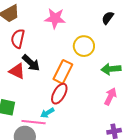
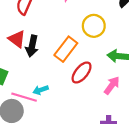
black arrow: (31, 63) -> (32, 46), moved, turned 48
red ellipse: (59, 94) -> (82, 73), moved

